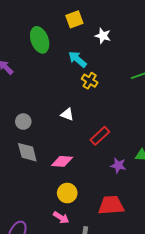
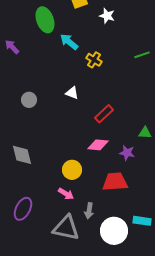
cyan arrow: (77, 59) -> (69, 42), moved
gray diamond: (27, 152) -> (22, 155), moved
pink diamond: (62, 161) -> (98, 145), moved
purple star: (118, 165) -> (127, 153), moved

